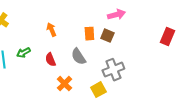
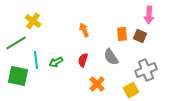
pink arrow: (116, 15) -> (149, 15), turned 108
green arrow: (23, 53) -> (56, 62), moved
red semicircle: (50, 60) -> (83, 60), turned 40

